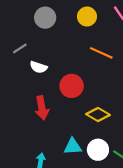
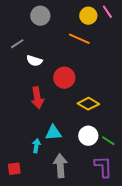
yellow circle: (87, 17) -> (88, 16), moved
orange line: (101, 53) -> (79, 39), moved
cyan triangle: (73, 146) -> (53, 133), moved

